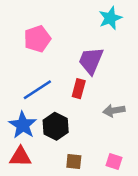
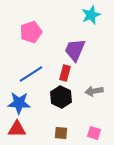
blue star: (23, 125) -> (19, 103), turned -30
black hexagon: (56, 126) -> (61, 97), moved

